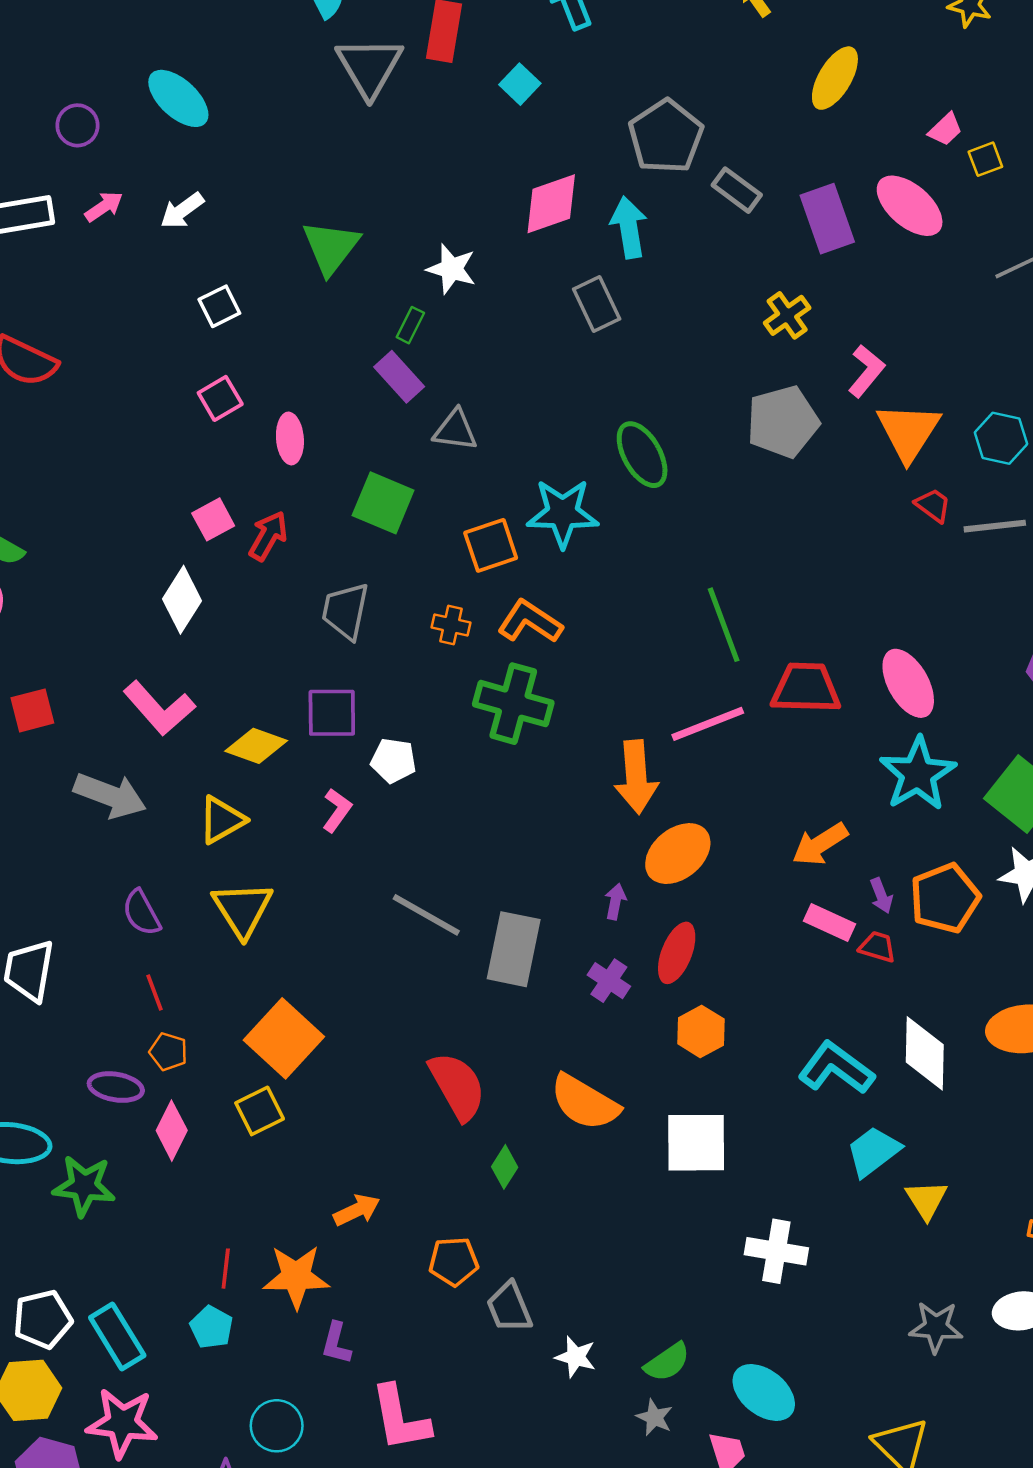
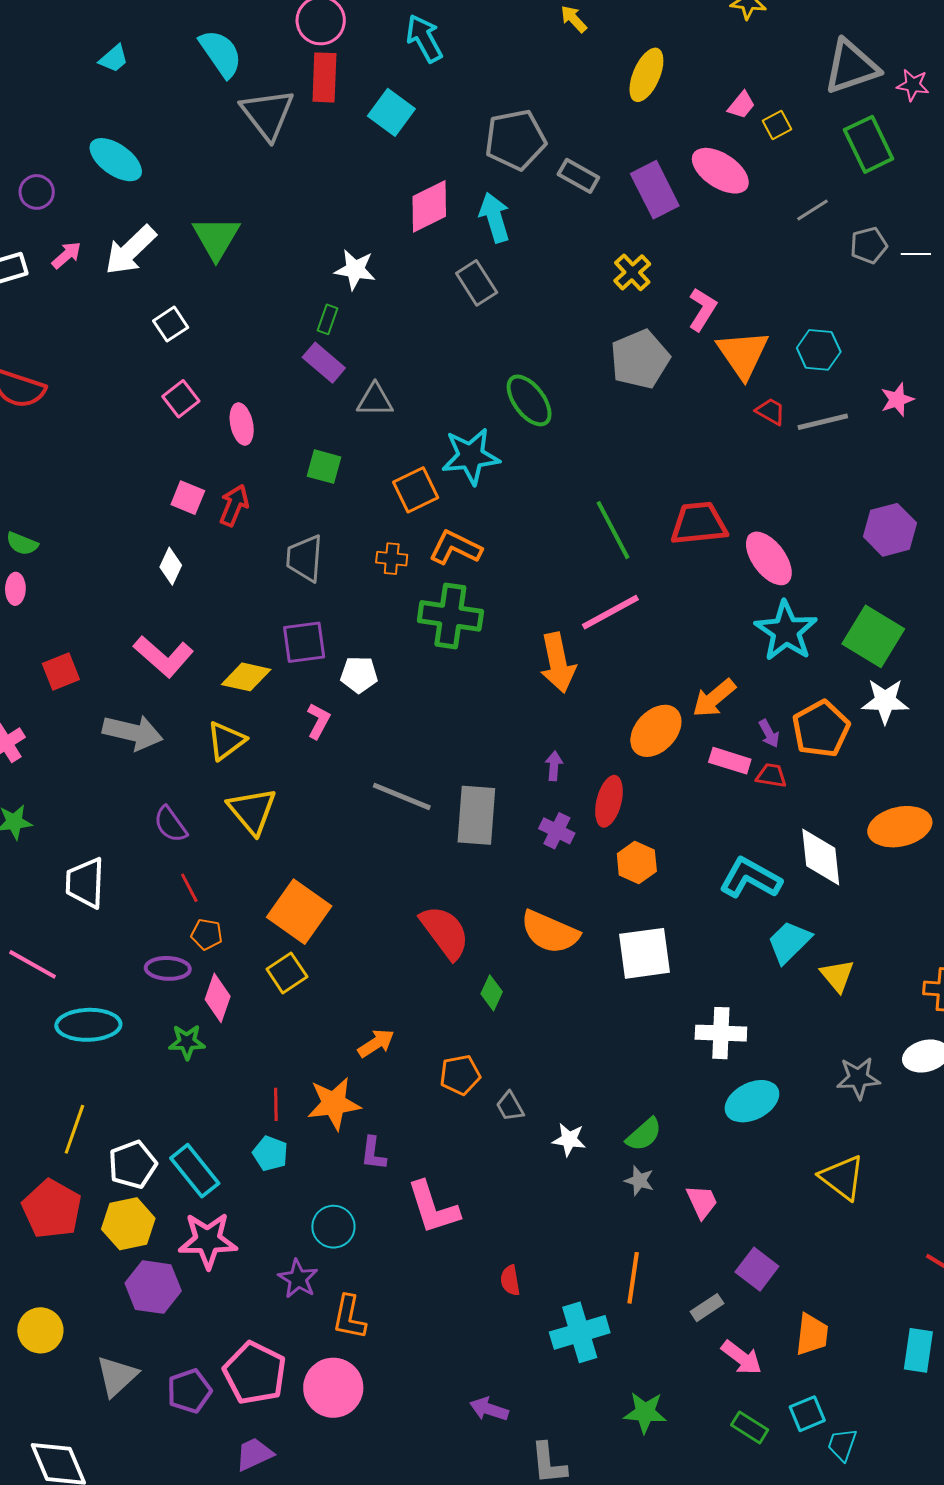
cyan square: (520, 84) -> (391, 112), size x1.4
gray pentagon: (666, 136) -> (515, 140), turned 30
white arrow: (182, 211) -> (130, 250), size x1.5
green triangle: (331, 247) -> (216, 238), moved
green square: (383, 503) -> (324, 467), size x0.7
pink square: (213, 519) -> (188, 498), turned -32
white diamond: (182, 600) -> (171, 566), size x0.7
red trapezoid: (806, 688) -> (699, 523), moved
orange ellipse: (678, 854) -> (656, 731), moved
green star: (84, 1186) -> (187, 1042), moved, size x0.7
gray trapezoid: (509, 1307) -> (510, 1106), size x0.7
cyan ellipse: (764, 1392) -> (752, 1101), moved, turned -58

